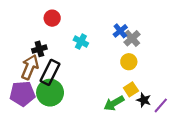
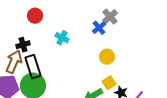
gray cross: (132, 38) -> (110, 17), moved
black rectangle: (50, 72) -> (33, 67), turned -45

